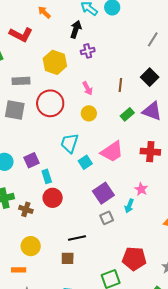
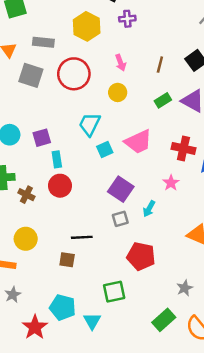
pink star: (141, 189) -> (171, 183), moved
purple square: (103, 193) -> (121, 189), turned -30
red pentagon: (134, 259) -> (141, 256), moved

